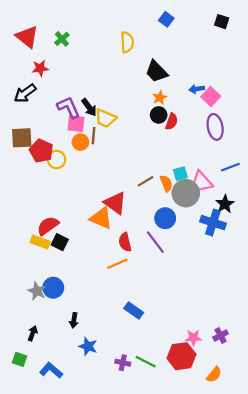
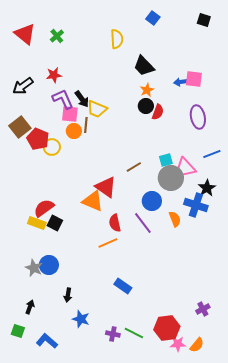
red star: (40, 68) -> (54, 75), moved
pink square: (211, 96) -> (194, 79), moved, turned -36
brown square: (22, 138) -> (20, 127), turned -35
orange semicircle: (166, 183) -> (175, 219), moved
pink star: (193, 338) -> (178, 344), moved

